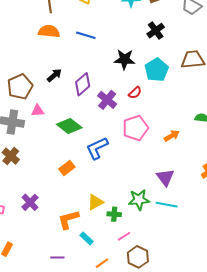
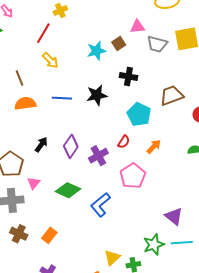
black cross: (156, 31) -> (128, 76), turned -30
black star: (124, 59) -> (97, 95), moved
purple cross: (107, 100) -> (98, 156), turned 36
pink triangle: (38, 111) -> (34, 183), turned -32
orange arrow: (172, 136) -> (154, 147), moved
orange rectangle: (67, 168) -> (49, 235), moved

